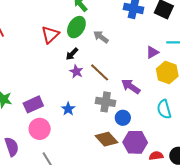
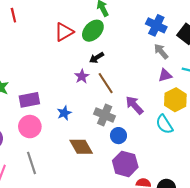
gray arrow: (101, 37) -> (161, 51), moved
black arrow: (72, 54) -> (97, 58), moved
cyan semicircle: (164, 109) -> (164, 124), moved, turned -30
brown diamond: (107, 139) -> (81, 147), moved

